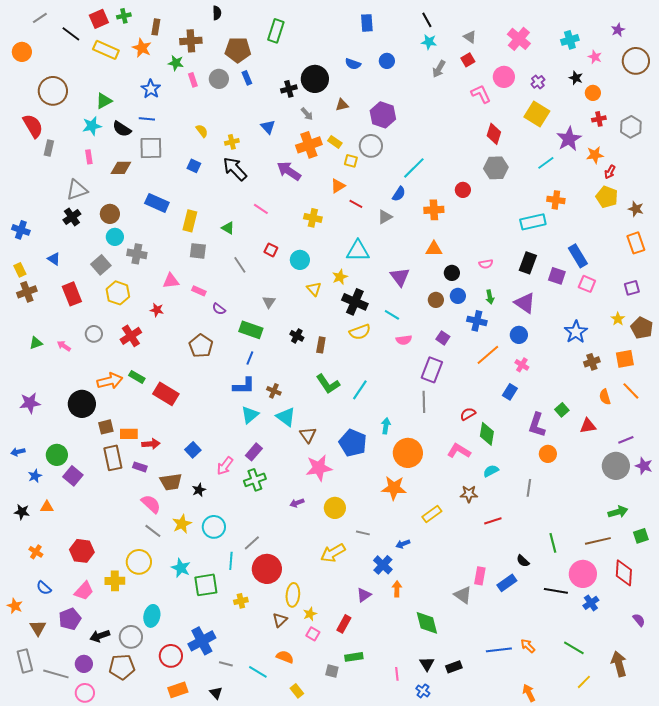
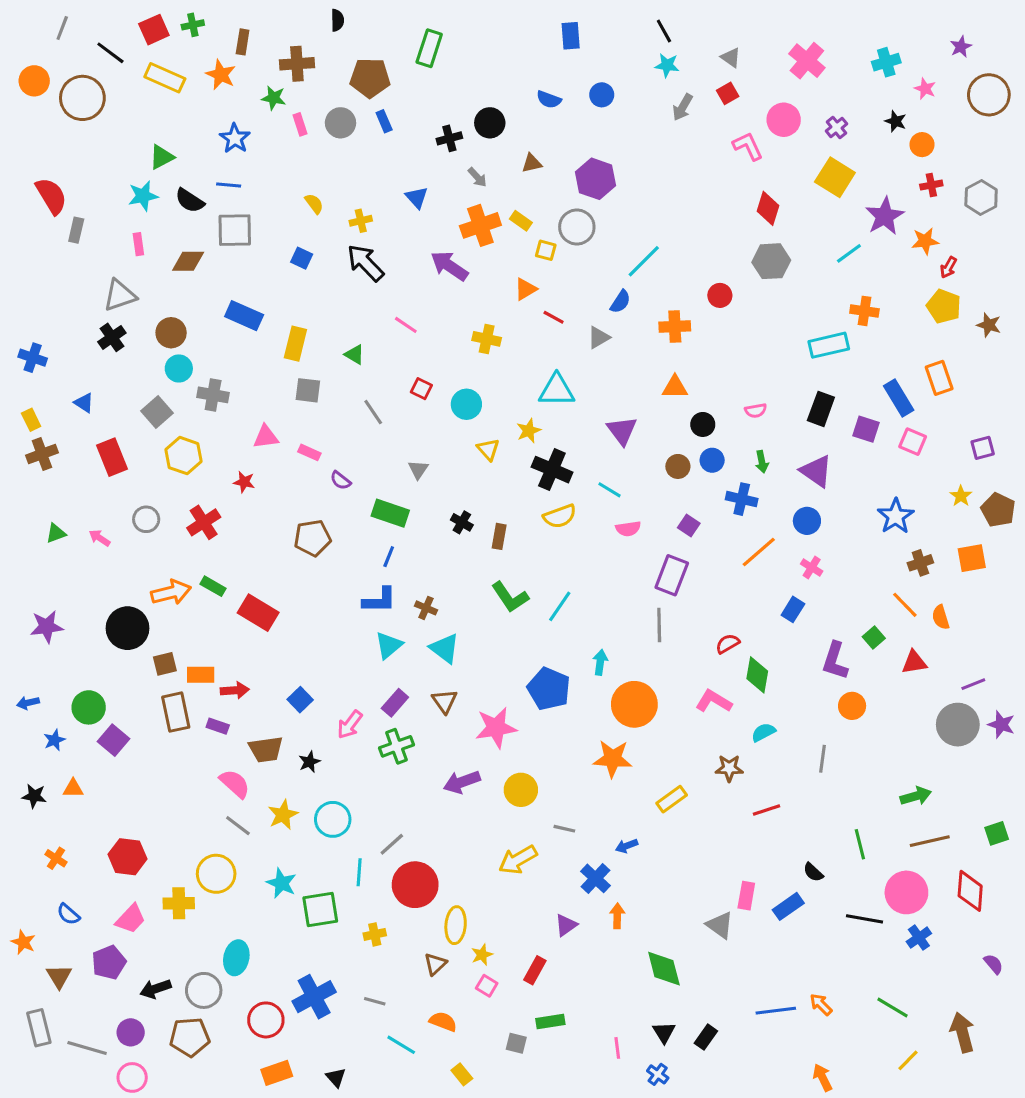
gray line: (40, 18) -> (62, 28), turned -35
black circle: (315, 79) -> (490, 123), size x0.7
brown circle: (53, 91) -> (82, 98), moved
orange rectangle: (636, 243) -> (939, 378), moved
brown pentagon: (201, 346) -> (313, 538), turned 30
orange line: (631, 391) -> (905, 605), moved
brown triangle: (308, 435) -> (445, 701), moved
purple arrow: (297, 503) -> (462, 782), size x1.6
green arrow: (618, 512) -> (916, 796), moved
gray line: (226, 664) -> (375, 1001), moved
black rectangle: (454, 667) -> (706, 1037), turned -35

